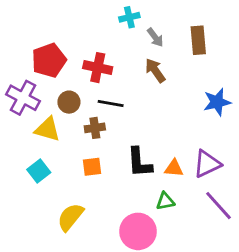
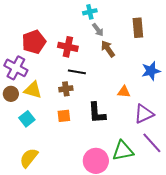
gray arrow: (155, 37) -> (98, 30), moved
brown circle: (69, 102) -> (11, 94), moved
orange triangle: (174, 168) -> (124, 92), moved
green triangle: (165, 201) -> (123, 151), moved, size x1.6
yellow semicircle: (70, 217) -> (29, 158), moved

